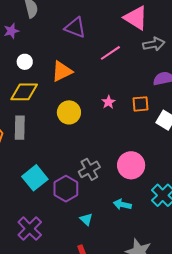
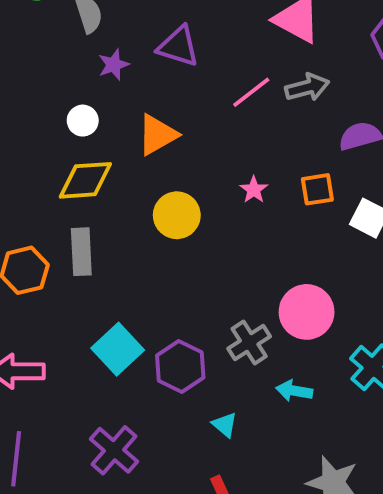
purple star: (11, 31) -> (114, 65), moved
gray arrow: (154, 44) -> (307, 87), moved
gray cross: (89, 169) -> (249, 343), moved

